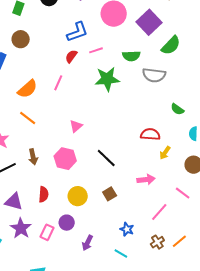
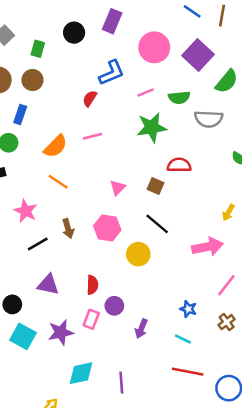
brown circle: (21, 39) -> (32, 80), moved
pink line: (96, 50) -> (146, 92), moved
red semicircle: (71, 56) -> (90, 98), moved
pink line: (58, 83) -> (93, 136), turned 56
red semicircle: (150, 134) -> (179, 165), moved
pink arrow: (146, 179) -> (207, 247), size x1.4
red semicircle: (44, 194) -> (92, 285), moved
brown square: (110, 194) -> (156, 186), moved, turned -32
yellow circle: (78, 196) -> (138, 254), moved
purple star: (21, 228) -> (61, 332), moved, turned 30

